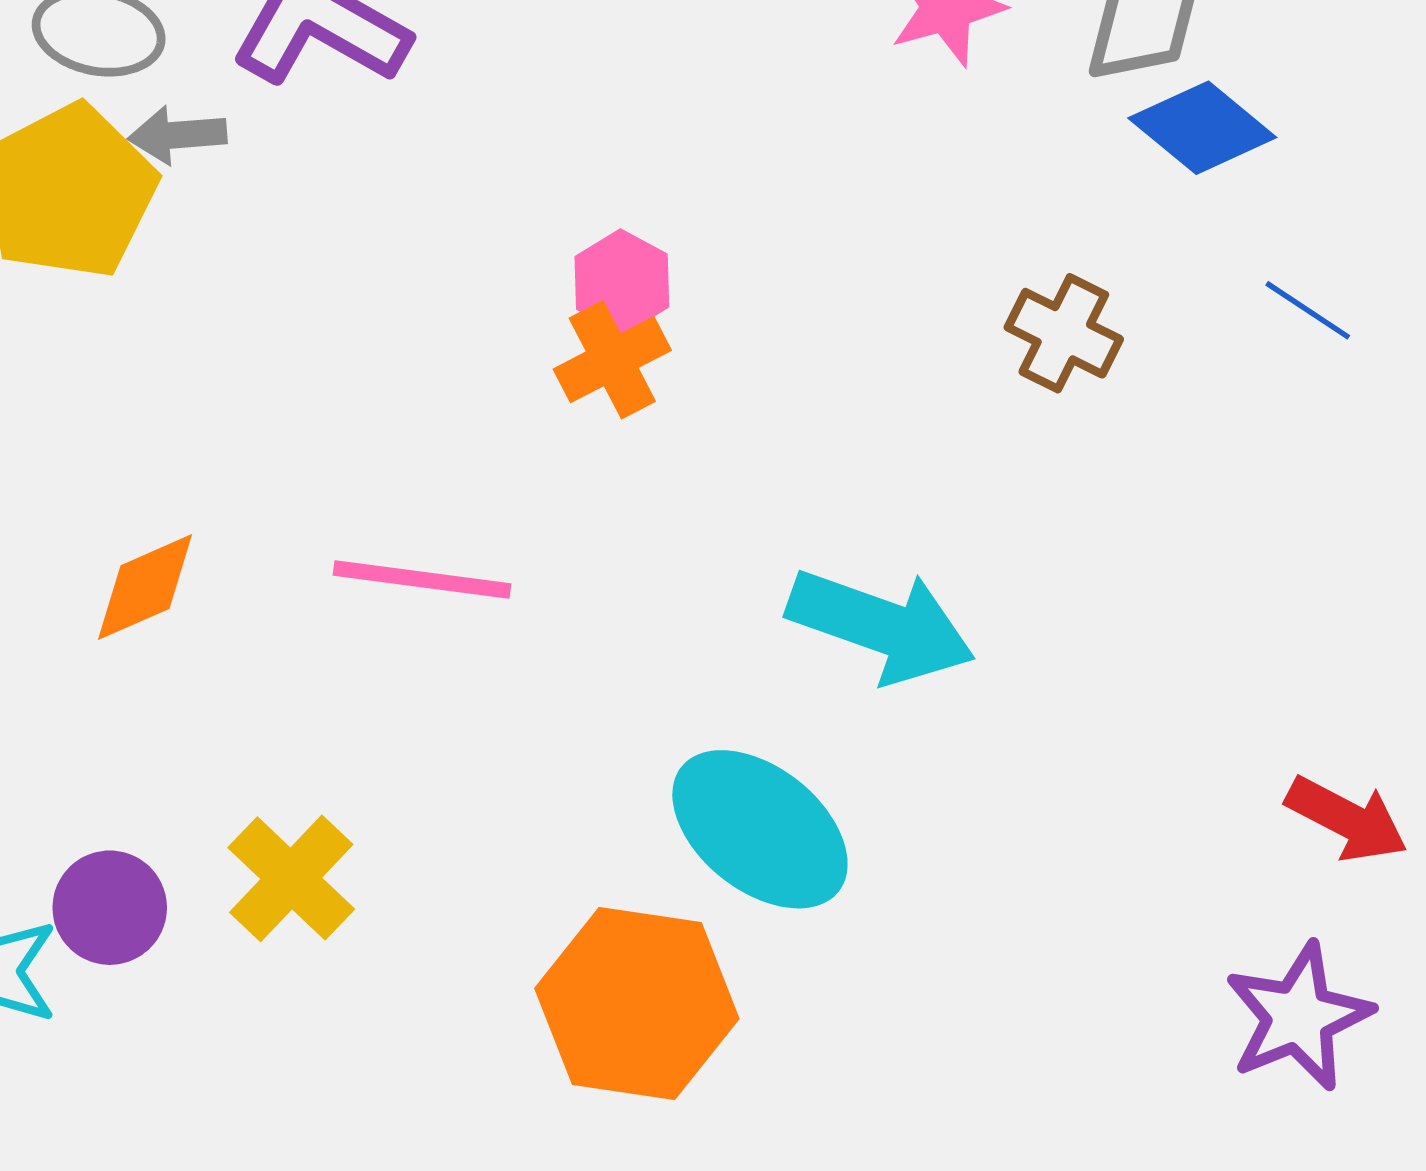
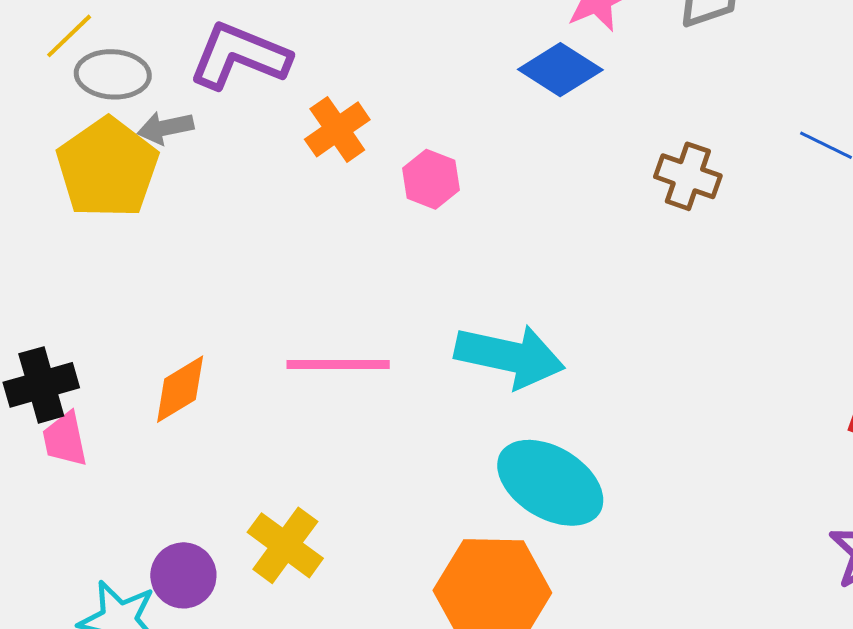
blue diamond: (1202, 128) -> (560, 70), moved
orange cross: (612, 360) -> (337, 129), moved
cyan arrow: (881, 626) -> (510, 356), moved

